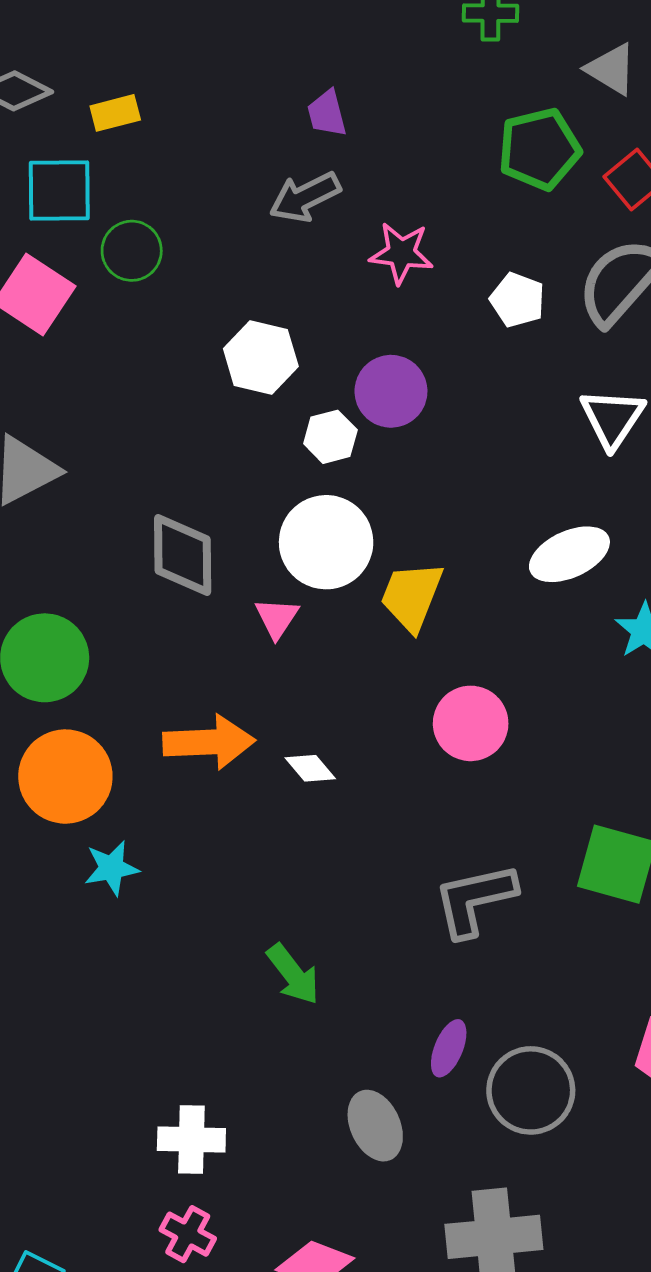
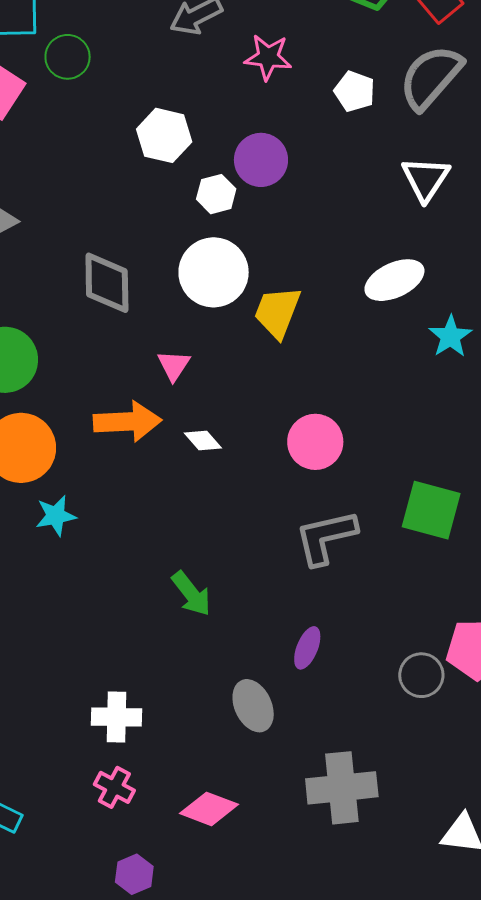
pink triangle: (277, 618) -> (174, 365), moved
pink circle: (471, 723) -> (315, 442), moved
gray circle: (531, 1090) -> (421, 675), moved, size x0.7

